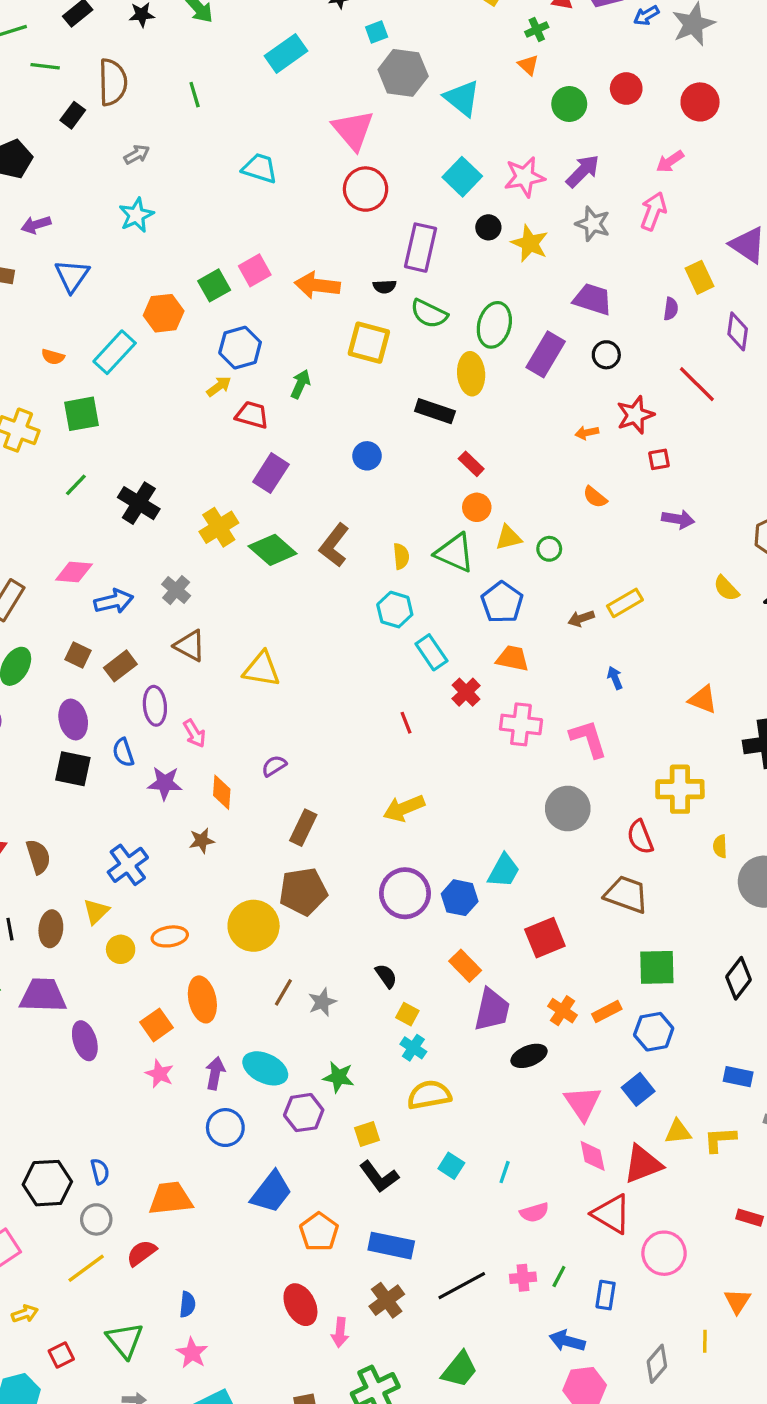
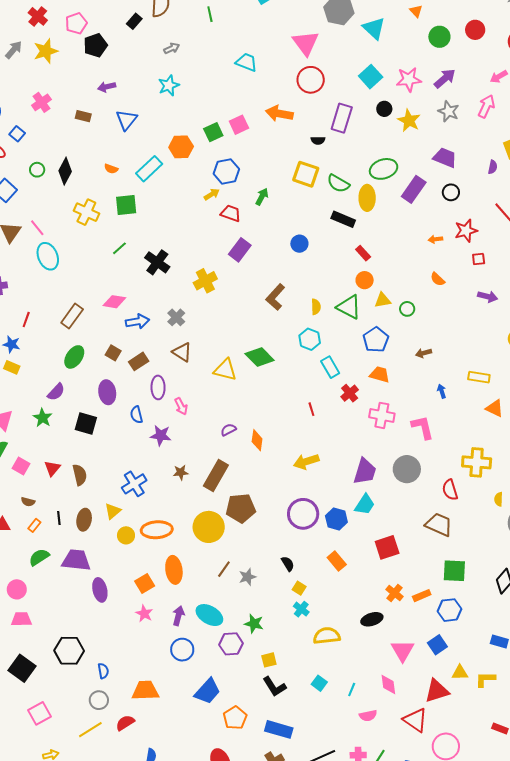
orange arrow: (317, 285) -> (279, 114), moved
green semicircle: (429, 314) -> (338, 183), moved
green ellipse: (494, 325) -> (384, 169), turned 52
green diamond: (273, 550) -> (260, 357), moved
yellow rectangle: (625, 603) -> (479, 377), moved, turned 35
black square: (73, 769) -> (86, 423), moved
orange diamond: (222, 792) -> (257, 440), moved
brown rectangle: (303, 828) -> (216, 475), moved, size x1.4
orange ellipse: (170, 936) -> (157, 530), size x1.4
purple trapezoid: (492, 1010) -> (365, 471), moved
yellow semicircle: (429, 1095) -> (327, 636), moved
pink diamond: (593, 1156) -> (388, 684), moved
black hexagon: (47, 1183) -> (69, 651), moved

